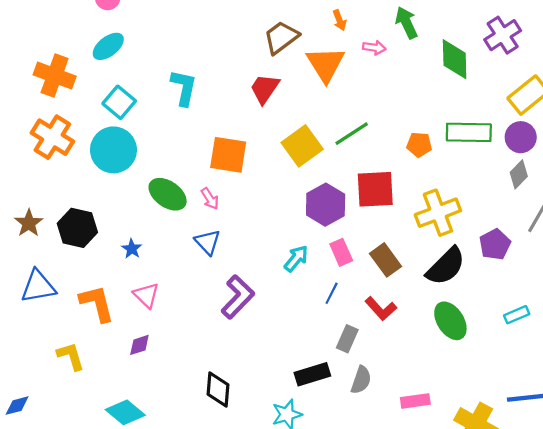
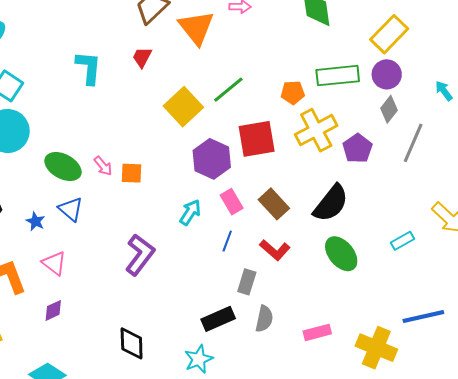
cyan L-shape: (184, 88) -> (89, 68), moved
red trapezoid: (265, 89) -> (142, 57), size x0.7
orange square: (228, 155) -> (132, 173), moved, size x0.6
yellow cross: (438, 213) -> (316, 130), moved
blue triangle: (208, 242) -> (71, 209), moved
purple pentagon: (495, 244) -> (357, 148), moved

